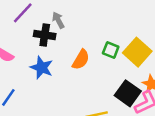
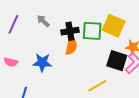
black cross: (45, 35) -> (70, 31), moved
green square: (111, 50) -> (92, 31), size x1.5

